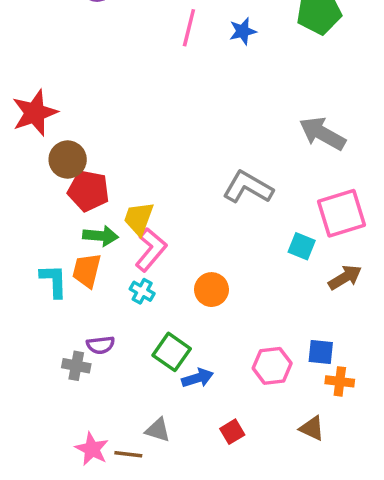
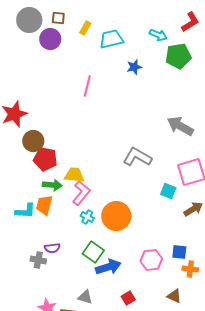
pink line: (189, 28) -> (87, 86), moved
yellow trapezoid: (139, 218) -> (74, 175), turned 75
cyan L-shape: (54, 281) -> (25, 211), turned 95
orange circle: (211, 290) -> (116, 216), size x1.5
cyan cross: (142, 291) -> (87, 217), moved
blue arrow: (198, 378) -> (108, 267), size x1.4

